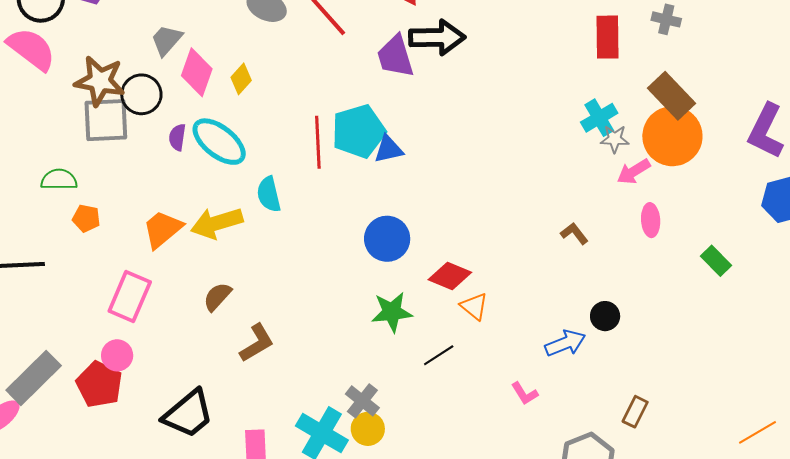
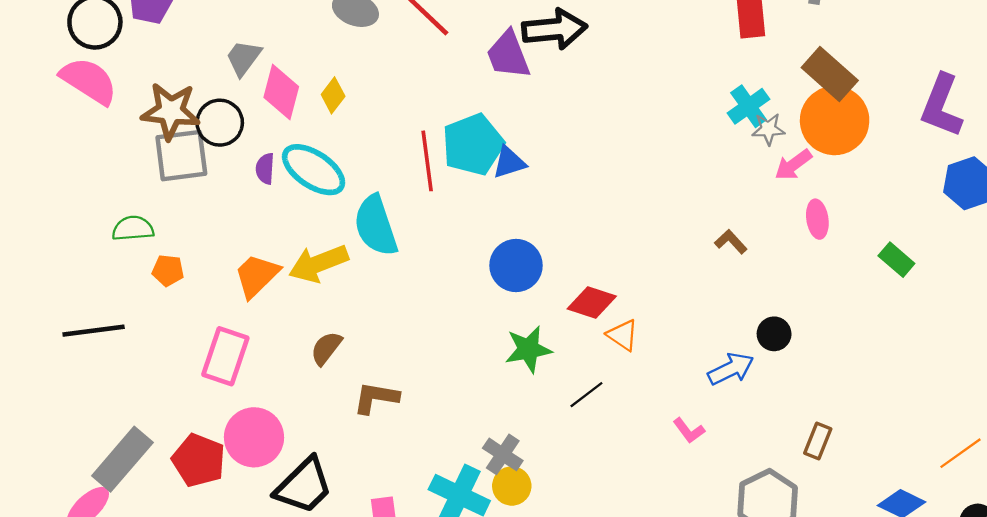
cyan semicircle: (269, 194) -> (376, 226), size x1.5
brown L-shape: (257, 343) -> (376, 398), turned -135
pink circle: (117, 355) -> (254, 437), moved, size x1.6

